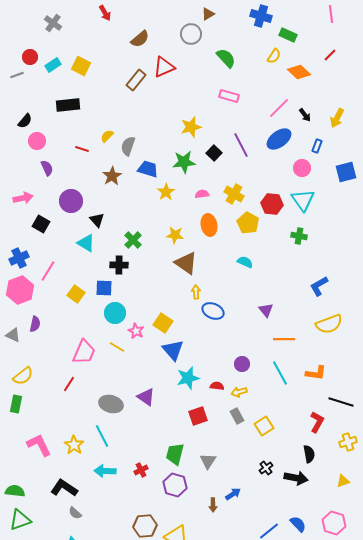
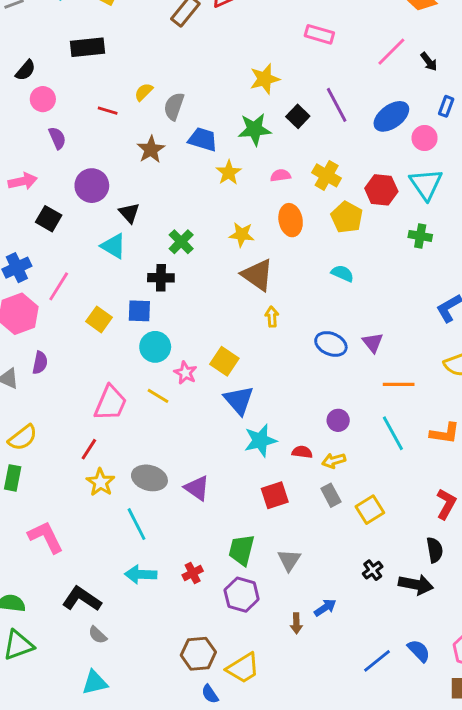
blue ellipse: (279, 139) -> (391, 116), moved
blue ellipse: (213, 311) -> (331, 344), moved
purple triangle: (146, 397) -> (197, 488), moved
yellow star: (74, 445) -> (100, 482), moved

